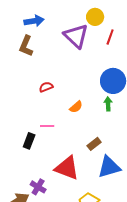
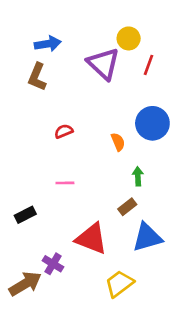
green arrow: (108, 104) -> (138, 176), moved
orange semicircle: (76, 107) -> (118, 142), moved, turned -72
black rectangle: (29, 141) -> (25, 215), moved, turned 42

